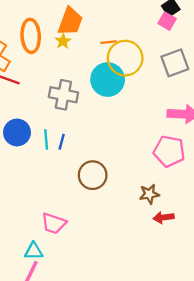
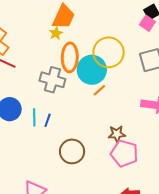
orange ellipse: (31, 36) -> (70, 57), moved
orange line: (109, 42) -> (99, 90), moved, turned -40
pink pentagon: (169, 151) -> (124, 153), moved
brown star: (149, 194) -> (117, 134), moved

